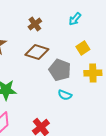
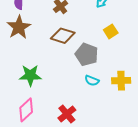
yellow cross: (93, 73) -> (121, 81), moved

